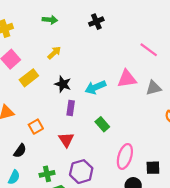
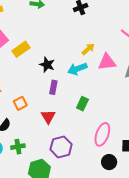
yellow arrow: (54, 53) -> (88, 49), moved
yellow rectangle: (29, 78) -> (21, 49), moved
green rectangle: (102, 124) -> (82, 104), turned 64
green cross: (47, 174) -> (18, 147), moved

